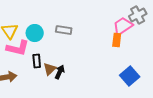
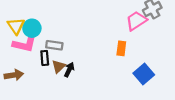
gray rectangle: (64, 30) -> (54, 45), moved
cyan circle: (35, 33) -> (32, 28), moved
orange rectangle: (117, 40) -> (121, 48), moved

